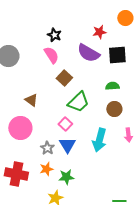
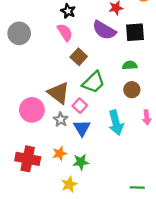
brown triangle: (31, 100) -> (58, 93), moved, size x1.6
cyan arrow: (99, 140) -> (116, 123), turned -30
gray star: (47, 148) -> (61, 119), moved

